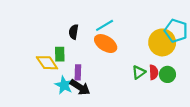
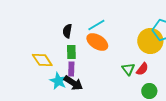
green rectangle: (60, 54) -> (71, 52), moved
green triangle: (139, 72) -> (128, 69), turned -32
red semicircle: (154, 72) -> (142, 69), turned 40
green circle: (167, 74) -> (149, 91), moved

